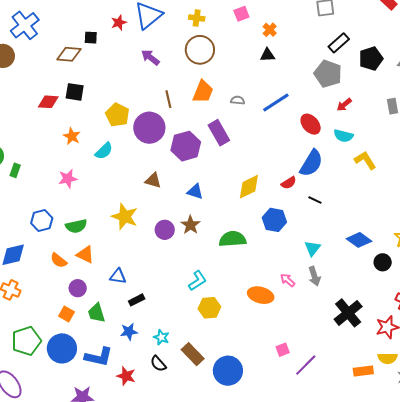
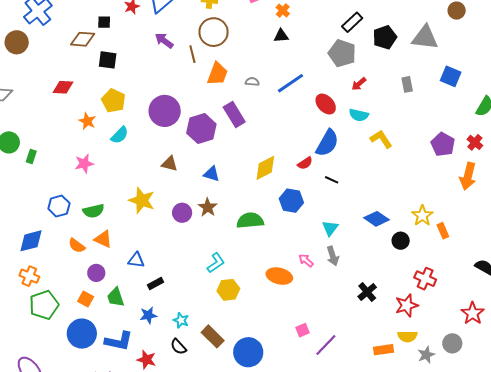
black square: (75, 92) -> (108, 60), moved
brown line: (168, 99) -> (192, 54), moved
yellow pentagon: (117, 115) -> (113, 101), moved
black cross: (348, 313) -> (367, 292), size x0.7
green pentagon: (26, 341) -> (44, 305), moved

